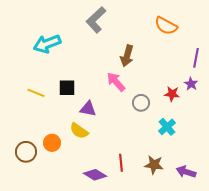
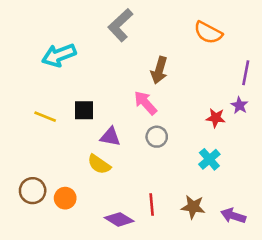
gray circle: (141, 103) -> (157, 137), moved
orange circle: (52, 143) -> (65, 198), moved

